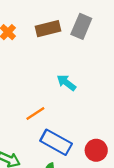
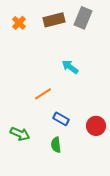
blue rectangle: (56, 142) -> (61, 119), size x0.6

